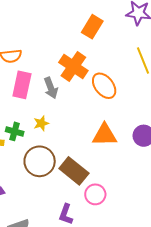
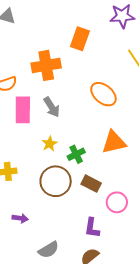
orange cross: (73, 66) -> (46, 65), moved, turned -32
green cross: (15, 131) -> (76, 154), moved, turned -30
brown rectangle: (74, 171) -> (91, 184), size x0.7

